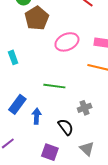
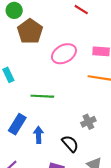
green line: (54, 86) -> (42, 96), moved

